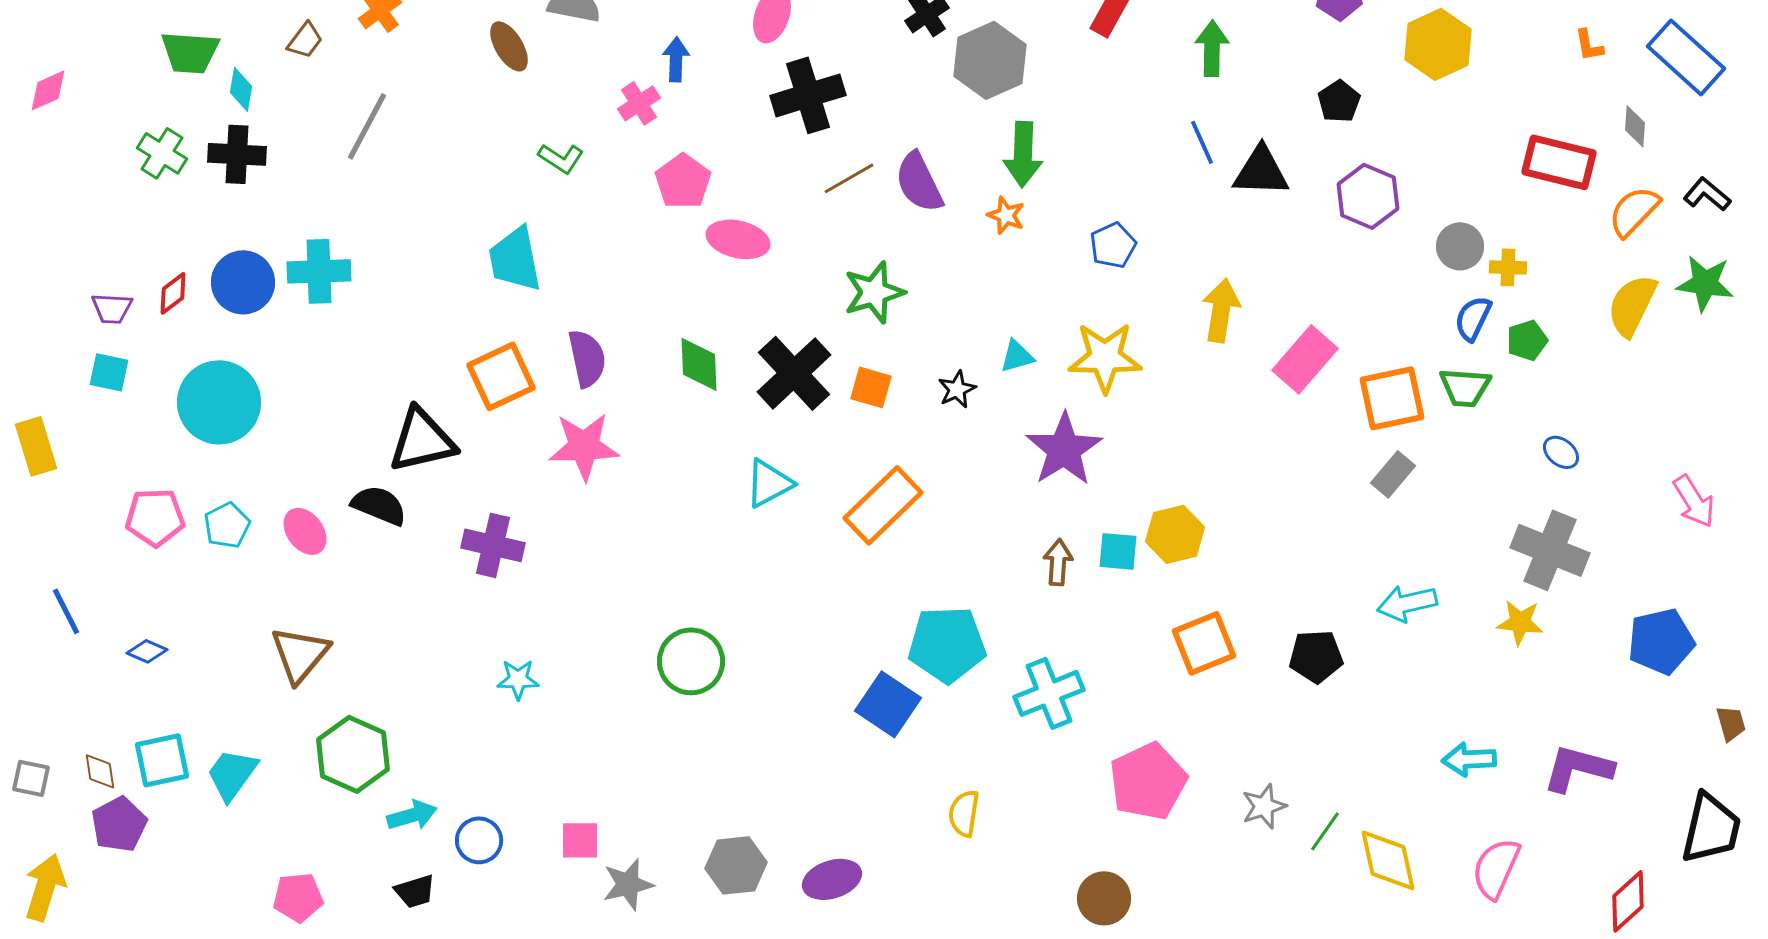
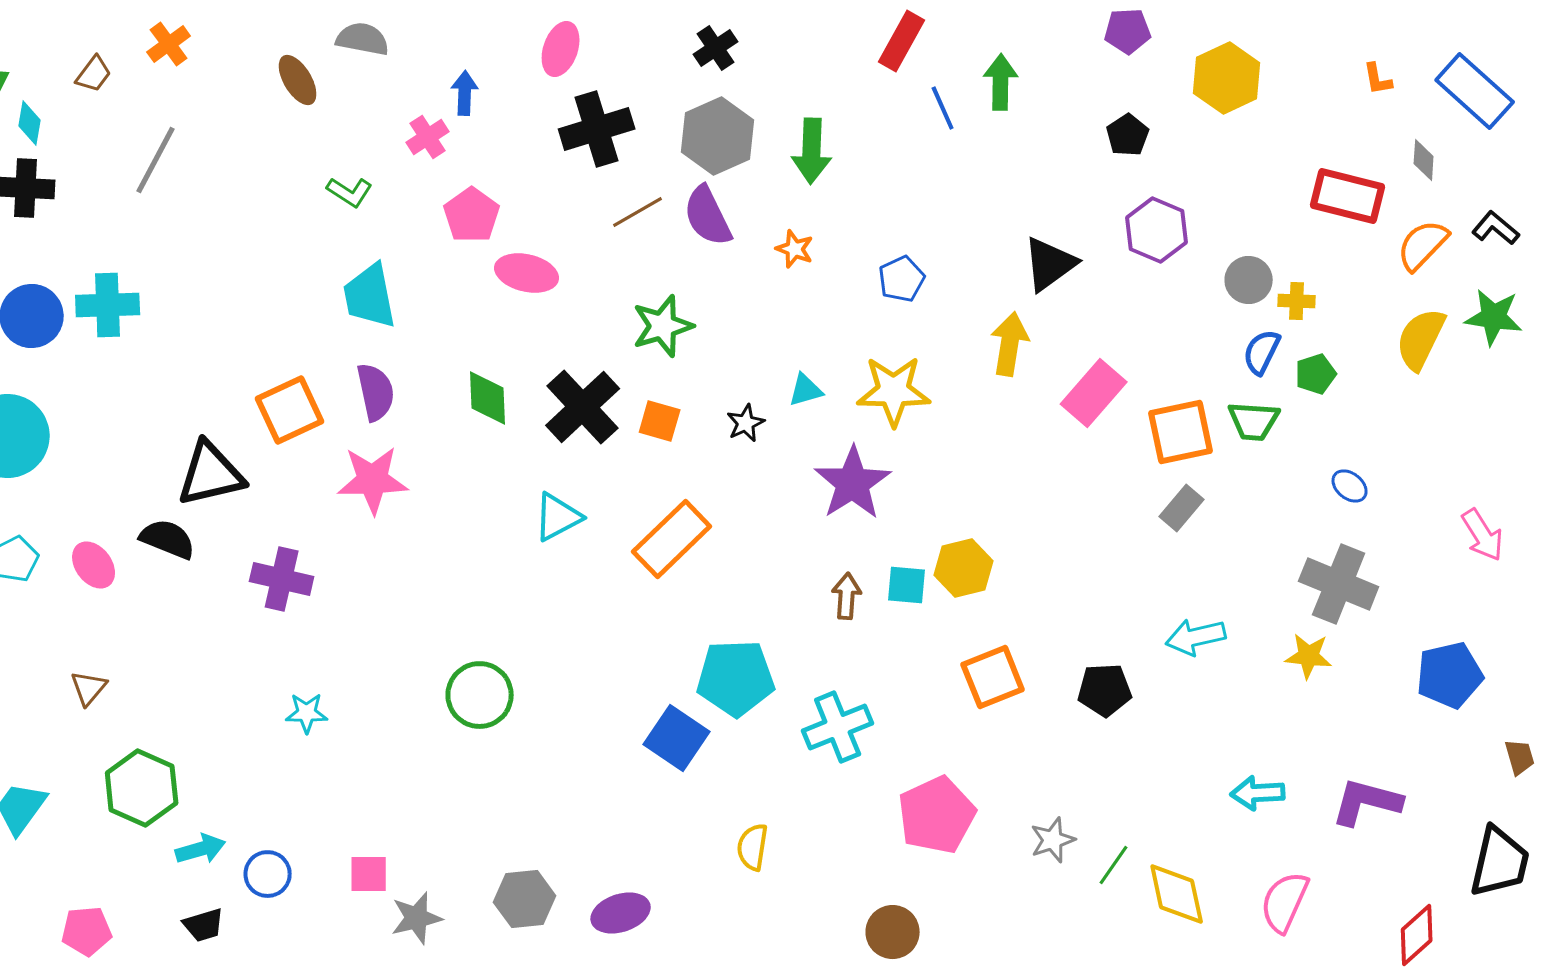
gray hexagon: (990, 60) -> (718, 136), moved
blue line: (1202, 142) -> (943, 108), moved
green arrow: (1023, 154) -> (812, 151), moved
black triangle: (1261, 171) -> (1050, 264), moved, turned -38
cyan trapezoid: (515, 259) -> (370, 296), moved
brown triangle: (300, 654) -> (89, 688), size x0.6

